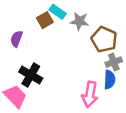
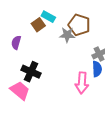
gray star: (80, 21) -> (67, 35), moved
brown pentagon: (104, 39) -> (79, 25), moved

